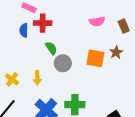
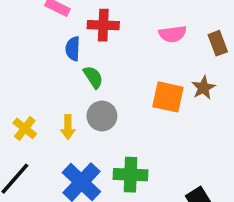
red cross: (43, 23) -> (103, 25), moved
blue semicircle: (24, 30) -> (73, 49), moved
gray circle: (63, 63) -> (102, 116), moved

